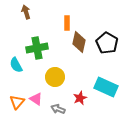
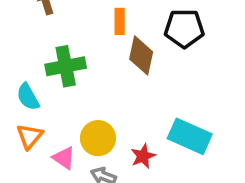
black pentagon: (107, 43) -> (184, 28), moved, turned -30
yellow circle: (55, 77) -> (98, 138), moved
orange triangle: (17, 102) -> (30, 136), moved

